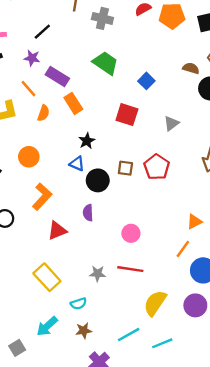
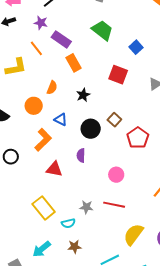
orange semicircle: (43, 113) -> (52, 88), moved
blue triangle: (77, 164) -> (61, 120), moved
red pentagon: (157, 167) -> (138, 138), moved
brown square: (125, 168) -> (114, 120), turned 32
red triangle: (57, 231) -> (54, 169), turned 30
cyan semicircle: (78, 304) -> (68, 223), moved
brown star: (84, 331) -> (75, 247), moved

